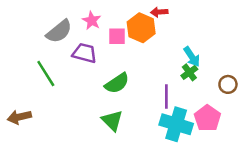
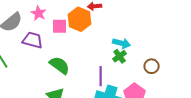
cyan arrow: (192, 57) -> (122, 43), turned -42
green semicircle: (117, 83) -> (60, 65), turned -110

